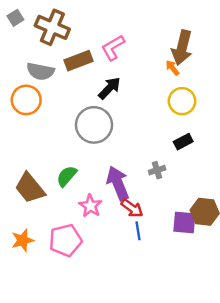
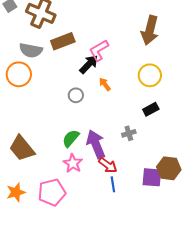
pink L-shape: (113, 48) -> (99, 50), moved
orange arrow: (172, 68) -> (105, 84), moved
gray circle: (94, 125) -> (76, 95), size x0.5
green semicircle: (67, 176) -> (71, 138), moved

